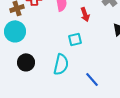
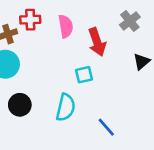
red arrow: (85, 14) -> (97, 42), size x1.5

